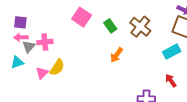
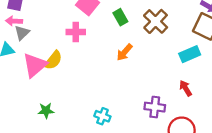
pink cross: (45, 42) -> (76, 32), moved
pink triangle: (42, 73) -> (35, 65), size x1.6

